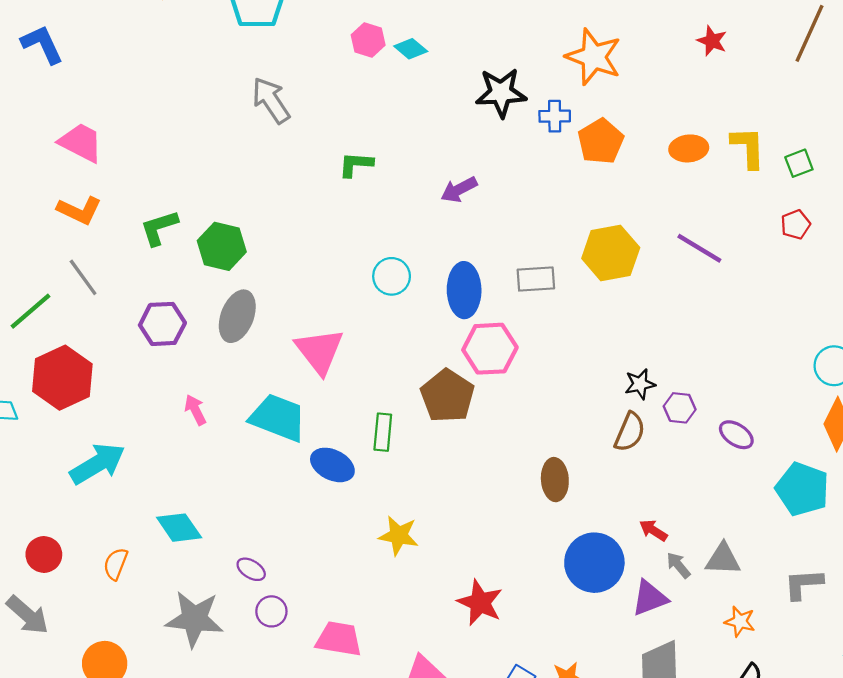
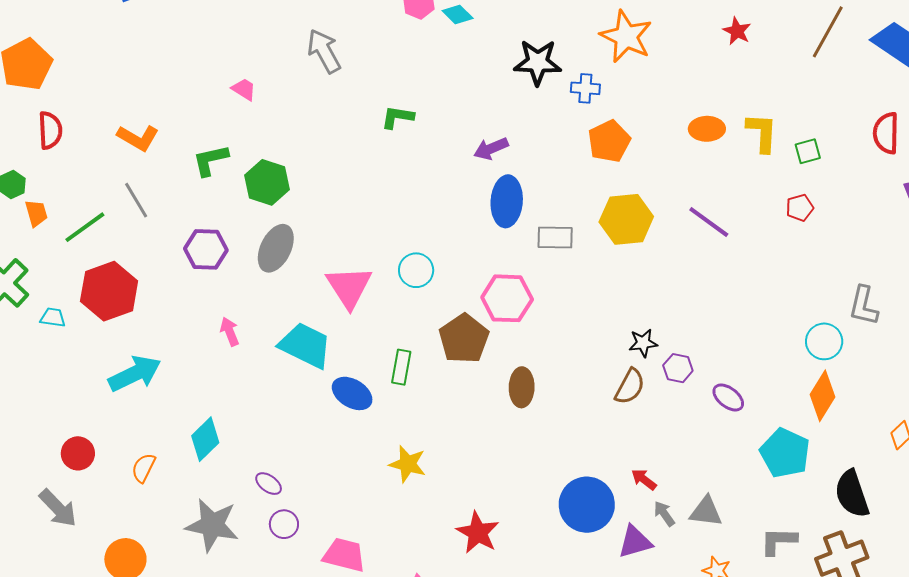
orange pentagon: (601, 141) -> (609, 141), moved
pink trapezoid: (81, 143) -> (244, 89), moved, size x0.6
cyan circle: (392, 276) -> (416, 270), moved
blue ellipse: (464, 290) -> (507, 201), moved
brown ellipse: (555, 480) -> (522, 387), moved
cyan diamond: (179, 528) -> (205, 439), turned 75

